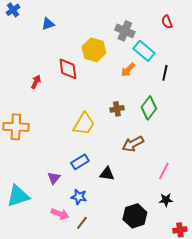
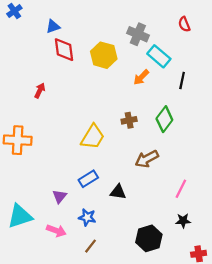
red diamond: (68, 69) -> (64, 50), moved
pink arrow: (60, 214) -> (56, 231), moved

